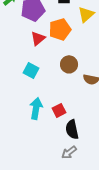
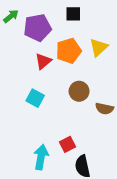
yellow triangle: (86, 14) -> (99, 47), moved
cyan arrow: (36, 108) -> (41, 157), moved

